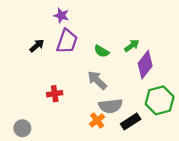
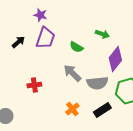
green arrow: (132, 46) -> (102, 34), moved, turned 56
gray semicircle: (110, 106) -> (97, 83), moved

